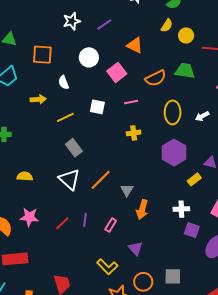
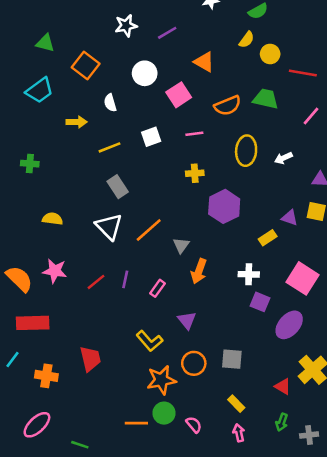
orange square: (42, 55) -> (86, 66), turned 30
white square: (97, 107) -> (151, 137), turned -35
purple hexagon: (174, 153) -> (224, 206), moved

